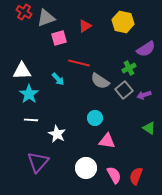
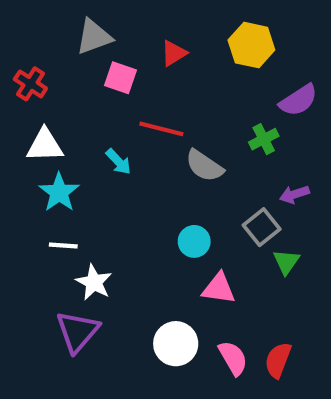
red cross: (24, 12) -> (30, 84), moved
pink square: (59, 38) -> (120, 78), turned 35
gray square: (124, 90) -> (262, 227), moved
green triangle: (149, 128) -> (286, 262), moved, turned 32
white star: (57, 134) -> (94, 282), moved

